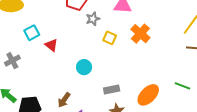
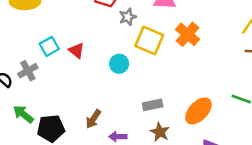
cyan square: (32, 33) -> (49, 46), moved
yellow square: (110, 38) -> (149, 40), size x1.6
cyan circle: (84, 67) -> (119, 64), moved

